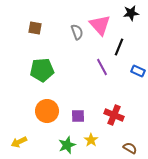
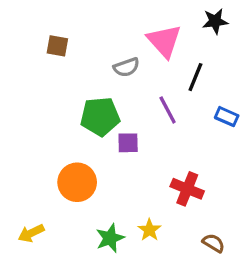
gray semicircle: (77, 32) -> (126, 67), moved, turned 91
green pentagon: (42, 70) -> (100, 117), moved
purple square: (78, 116) -> (128, 143), moved

